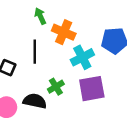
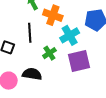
green cross: (56, 87) -> (49, 53), moved

